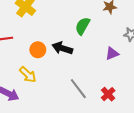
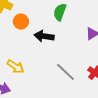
orange circle: (38, 50) -> (21, 22), moved

